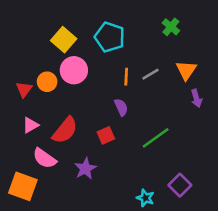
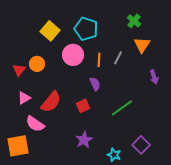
pink circle: (74, 70) -> (73, 55), moved
orange triangle: (186, 70) -> (142, 45), moved
gray line: (150, 74) -> (118, 58), turned -32
purple star: (85, 169) -> (84, 140), moved
orange square: (23, 186) -> (18, 146), turned -30

